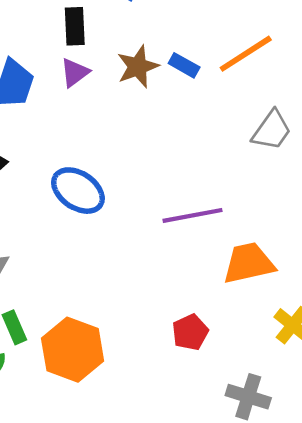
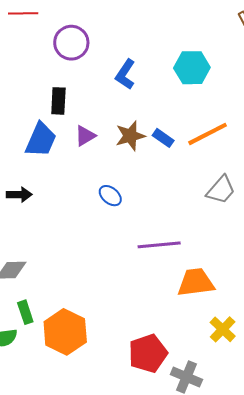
black rectangle: (75, 26) -> (58, 101), moved
blue ellipse: (78, 191) -> (110, 196), moved, size x0.6
red pentagon: (190, 332) -> (148, 353), moved, size x1.5

